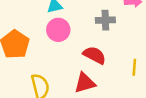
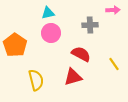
yellow line: (134, 67) -> (114, 64), turned -40

